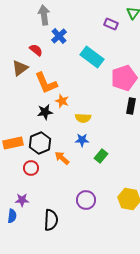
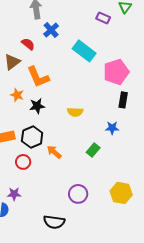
orange star: (62, 101) -> (17, 95), moved
blue star: (82, 140) -> (112, 128), moved
black semicircle: (51, 220) -> (54, 222), moved, turned 95

